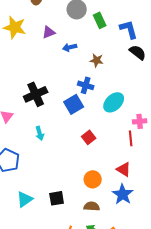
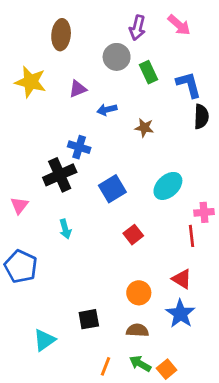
black semicircle: (138, 52) -> (201, 117), turned 54
blue cross: (86, 85) -> (79, 147), moved
cyan triangle: (25, 199) -> (44, 340), moved

